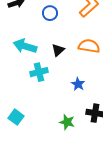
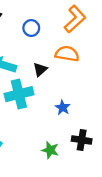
orange semicircle: (89, 46) -> (67, 54), moved
cyan cross: (39, 72) -> (19, 94), size x1.4

